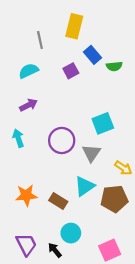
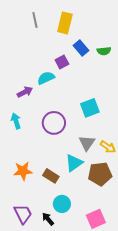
gray line: (40, 40) -> (35, 20), moved
green semicircle: (114, 66) -> (104, 51), moved
cyan semicircle: (29, 71) -> (46, 78), moved
gray triangle: (91, 153) -> (87, 143), moved

